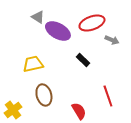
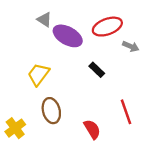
yellow trapezoid: (33, 64) -> (39, 74), turned -40

